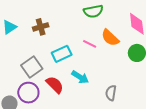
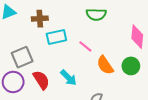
orange semicircle: (110, 38) -> (105, 65), moved
cyan rectangle: (62, 54) -> (56, 37), moved

